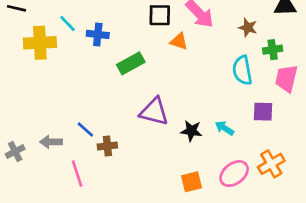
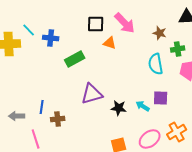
purple triangle: (154, 112) -> (92, 94), turned -30
purple square: (263, 112) -> (161, 98), moved
blue line: (85, 129) -> (42, 107), turned 56

